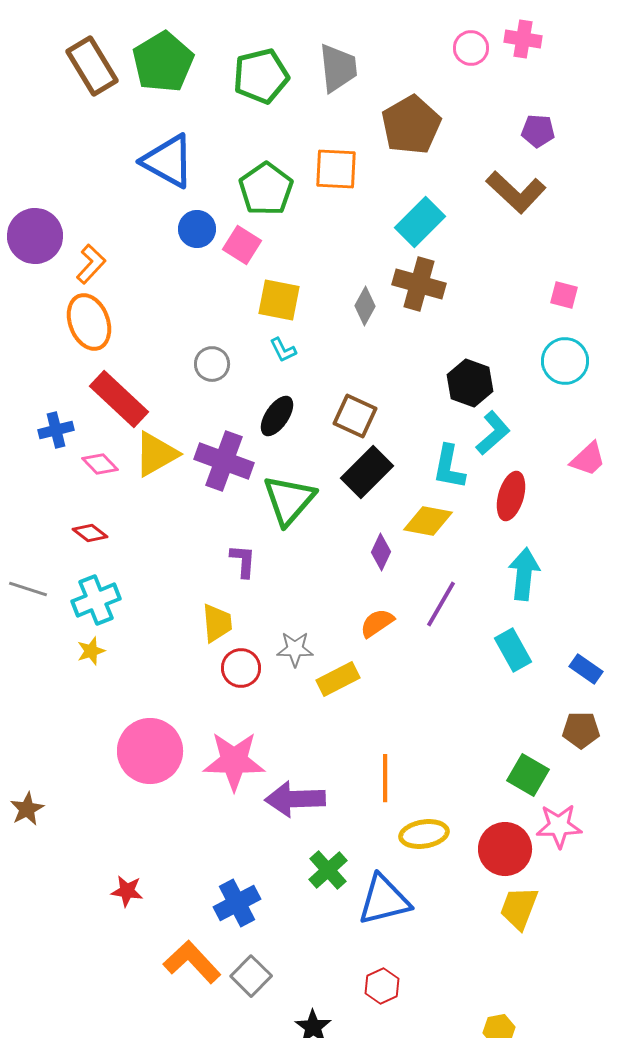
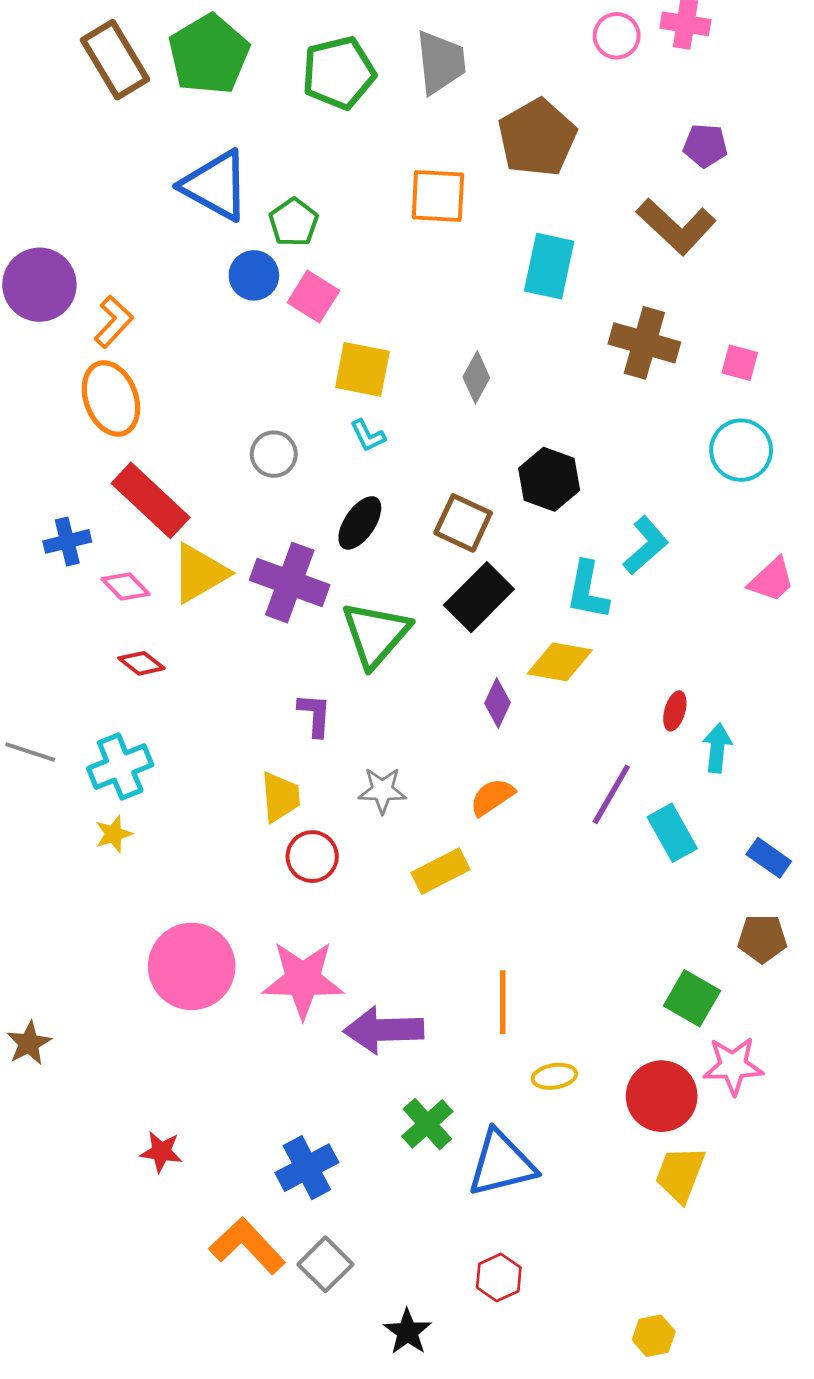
green pentagon: (266, 189) -> (294, 222), moved, size x0.7
cyan rectangle: (420, 222) -> (549, 266), turned -33
brown cross: (419, 284) -> (644, 343), moved
black hexagon: (470, 383) -> (549, 479), moved
red ellipse: (511, 496) -> (675, 711), moved, size x0.6
red diamond: (90, 533) -> (141, 663), moved
cyan arrow: (524, 574) -> (717, 748), moved, size x0.7
purple line: (441, 604) -> (611, 794), moved
gray star: (295, 649) -> (382, 790), moved
yellow ellipse: (424, 834) -> (554, 1076), size x0.7

